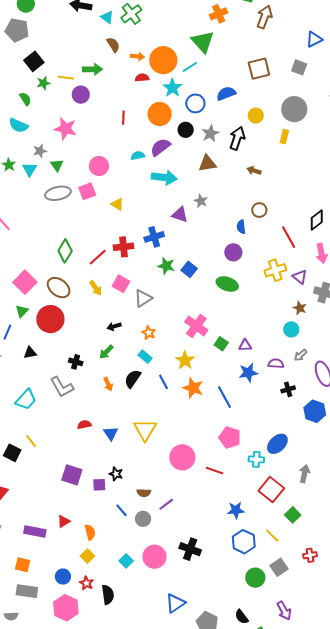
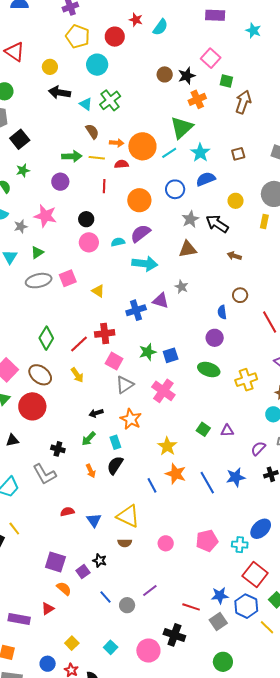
green triangle: (203, 42) -> (182, 128), turned 30
black square: (34, 61) -> (20, 139), moved
brown square: (259, 69) -> (238, 154), size x0.6
yellow line: (66, 78) -> (97, 158), moved
cyan star: (172, 88) -> (200, 153), moved
red line: (123, 118) -> (104, 186), moved
black circle: (186, 130) -> (86, 219), moved
black arrow: (237, 138) -> (217, 224), turned -75
gray star: (40, 151) -> (21, 226), moved
green triangle: (57, 165) -> (37, 252), turned 32
pink circle: (99, 166) -> (89, 242), moved
blue cross: (154, 237) -> (136, 310), moved
green star: (166, 266) -> (148, 352), turned -30
blue square: (189, 269) -> (171, 355), turned 35
yellow cross: (275, 270) -> (246, 380), moved
pink square: (121, 284) -> (114, 361), moved
pink cross: (196, 326) -> (163, 391), moved
orange star: (149, 333) -> (131, 419), size x1.5
cyan rectangle: (145, 357) -> (115, 442), moved, turned 32
purple semicircle: (276, 363) -> (258, 448), turned -49
blue star: (248, 373) -> (236, 477), moved
blue line: (163, 382) -> (152, 485), moved
yellow triangle: (145, 430) -> (128, 516), turned -35
pink pentagon: (230, 438) -> (207, 541), moved, turned -30
pink circle: (182, 457) -> (166, 543), size x0.6
red line: (214, 471) -> (191, 607), moved
purple square: (99, 485) -> (83, 572), turned -32
brown semicircle: (144, 493) -> (125, 543), moved
orange semicircle: (90, 532) -> (64, 589), moved, turned -35
yellow line: (272, 536) -> (267, 627), moved
blue hexagon: (244, 542) -> (246, 606), moved
pink circle: (154, 557) -> (148, 651), moved
gray square: (279, 567) -> (218, 621), moved
green circle: (255, 578) -> (223, 662), moved

